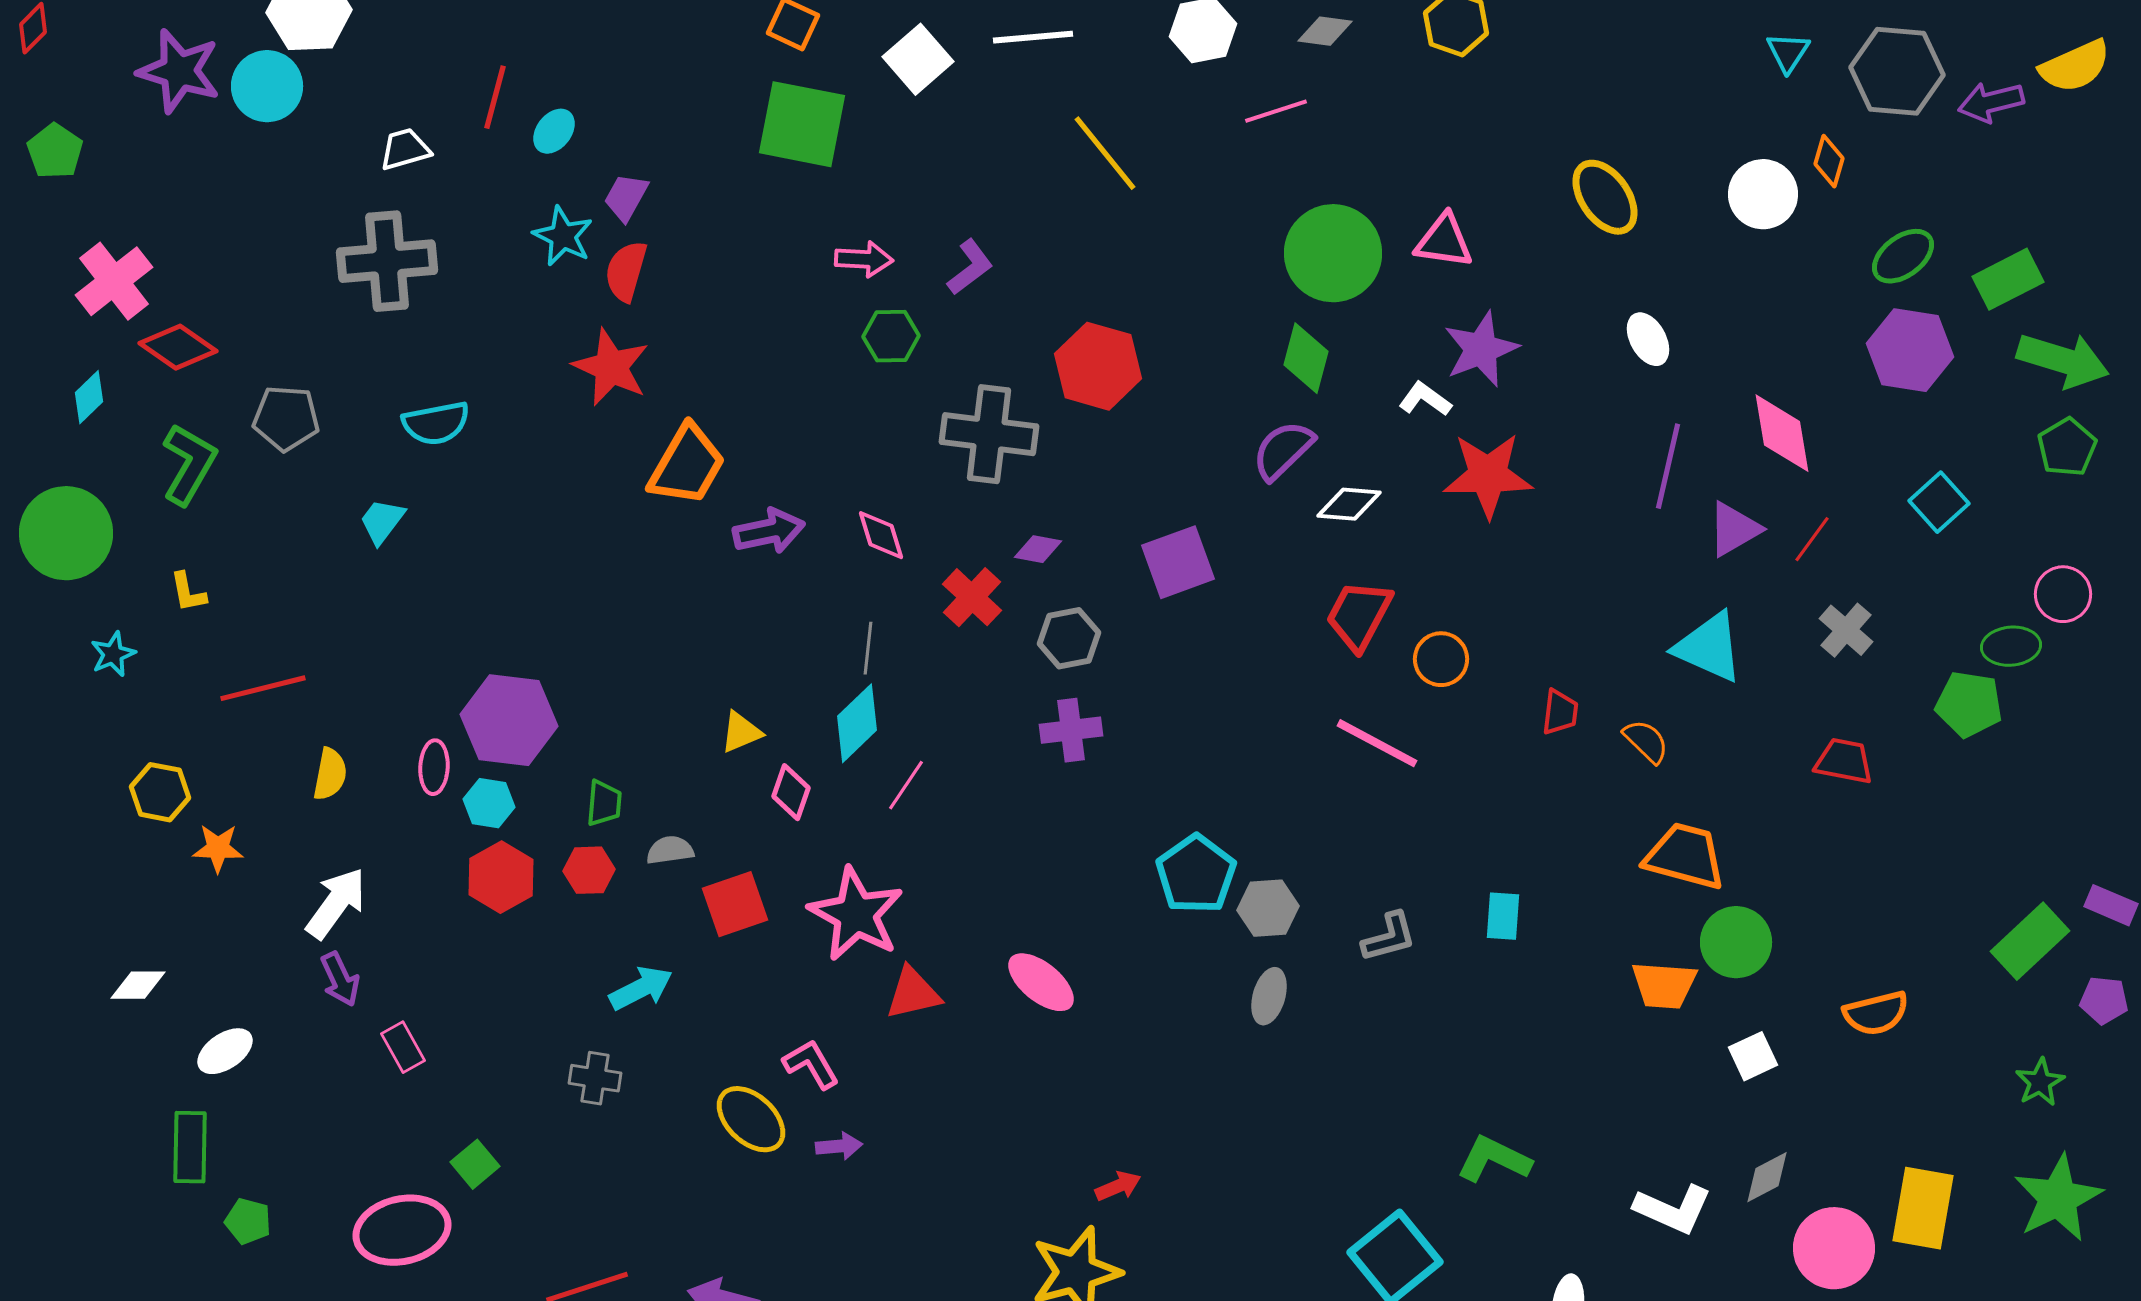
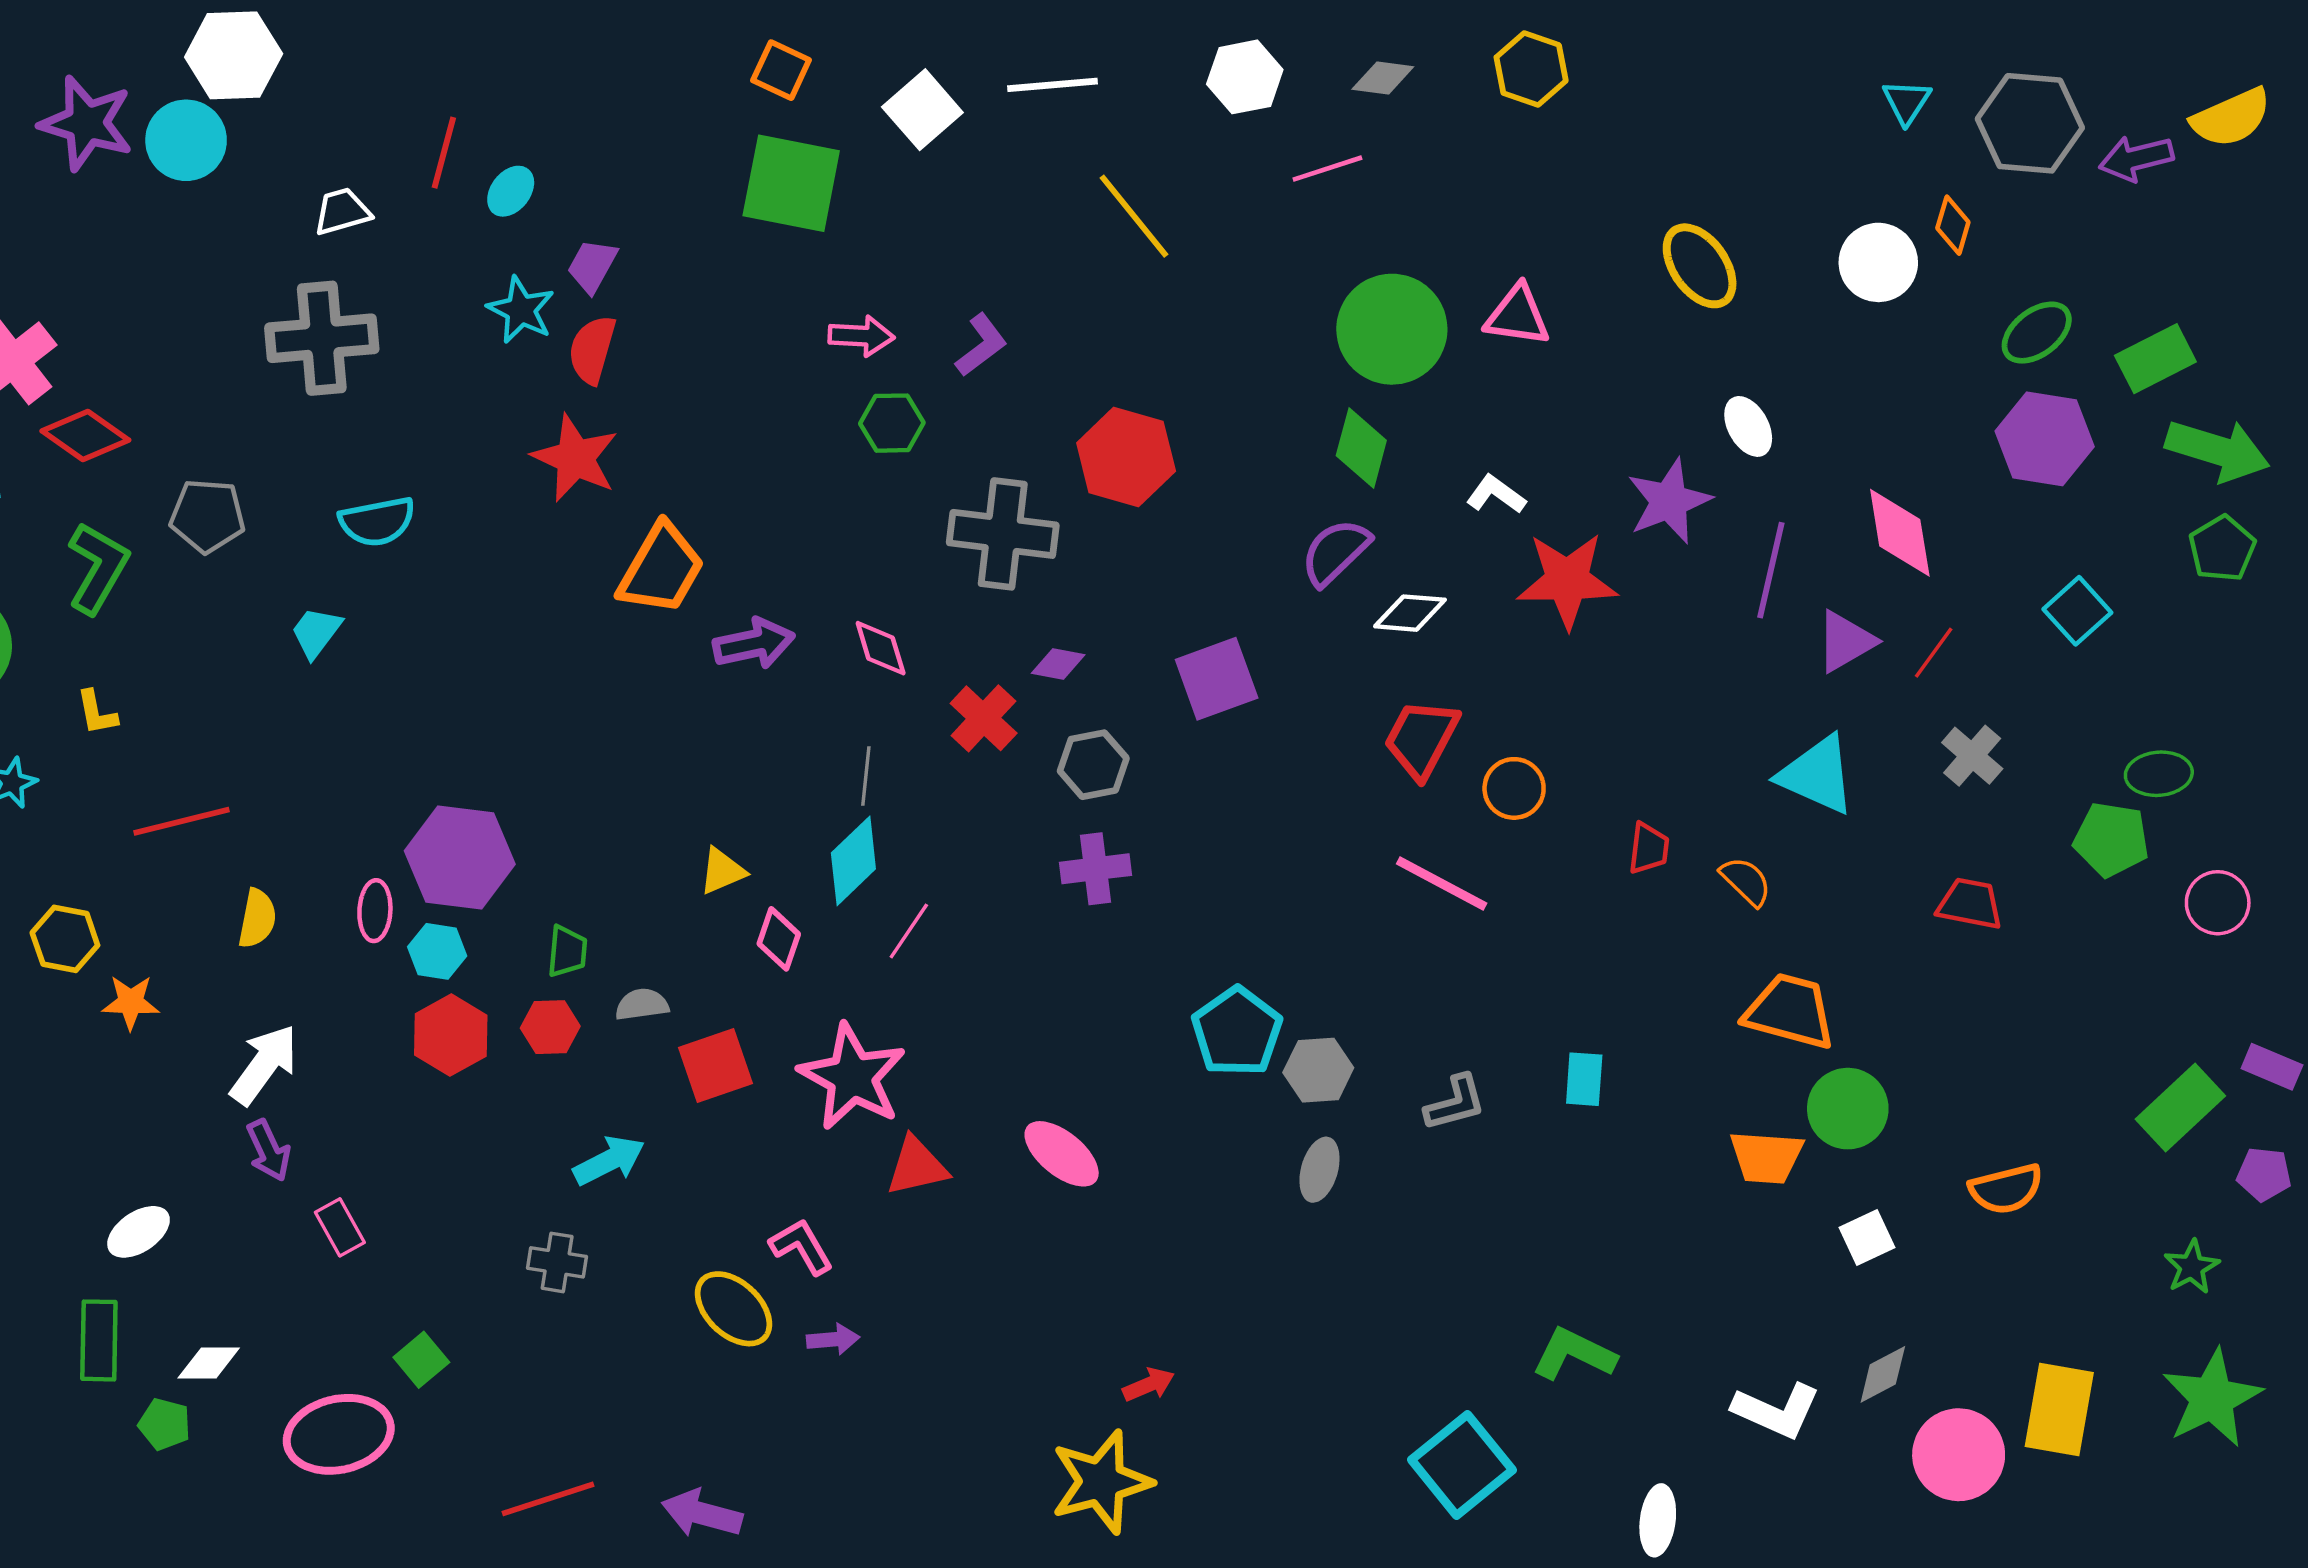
purple star: (1481, 349) -> (1669, 501), moved
pink circle: (2063, 594) -> (2218, 903), moved
white diamond: (138, 985) -> (209, 1363), moved

